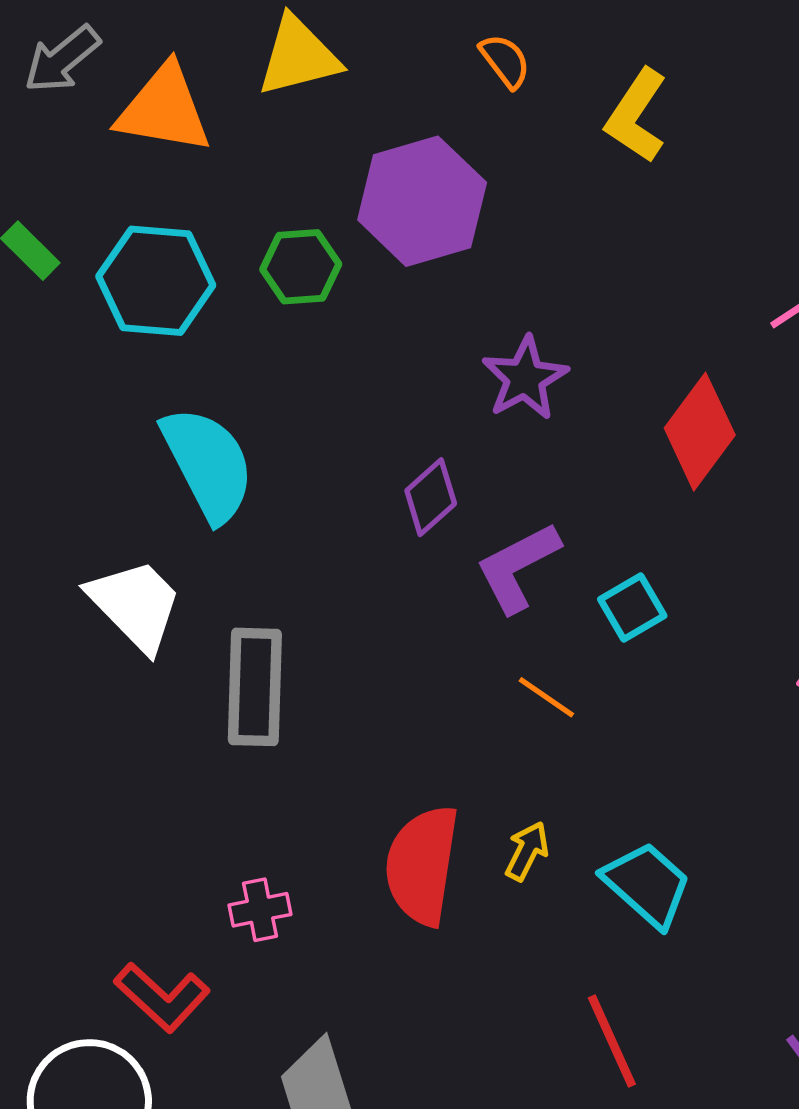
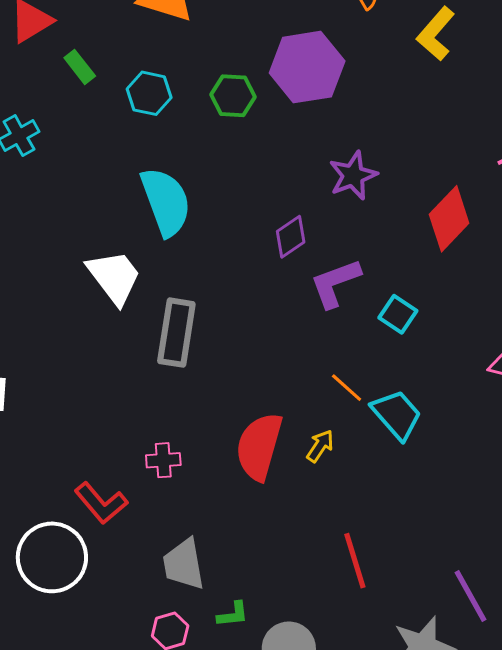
cyan hexagon: (156, 281) -> (149, 93), size x0.7
cyan square: (632, 607) -> (398, 314), turned -33
orange line: (546, 697) -> (347, 388), moved
cyan trapezoid: (647, 884) -> (397, 415), moved

